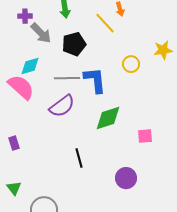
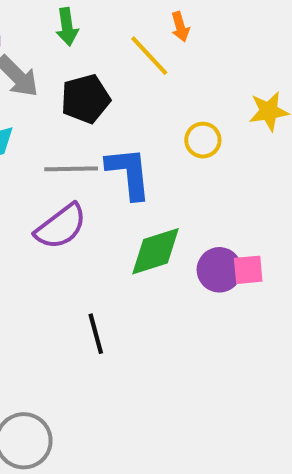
pink square: (145, 136) -> (248, 270), moved
purple circle: (126, 178) -> (219, 270), moved

